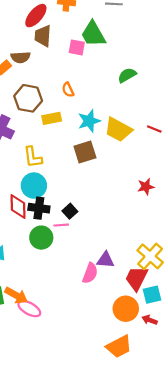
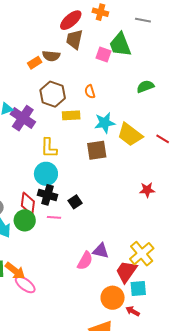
red diamond: (18, 207) -> (28, 204), moved
pink line: (61, 225) -> (54, 217), moved
green circle: (41, 238) -> (25, 220), moved

